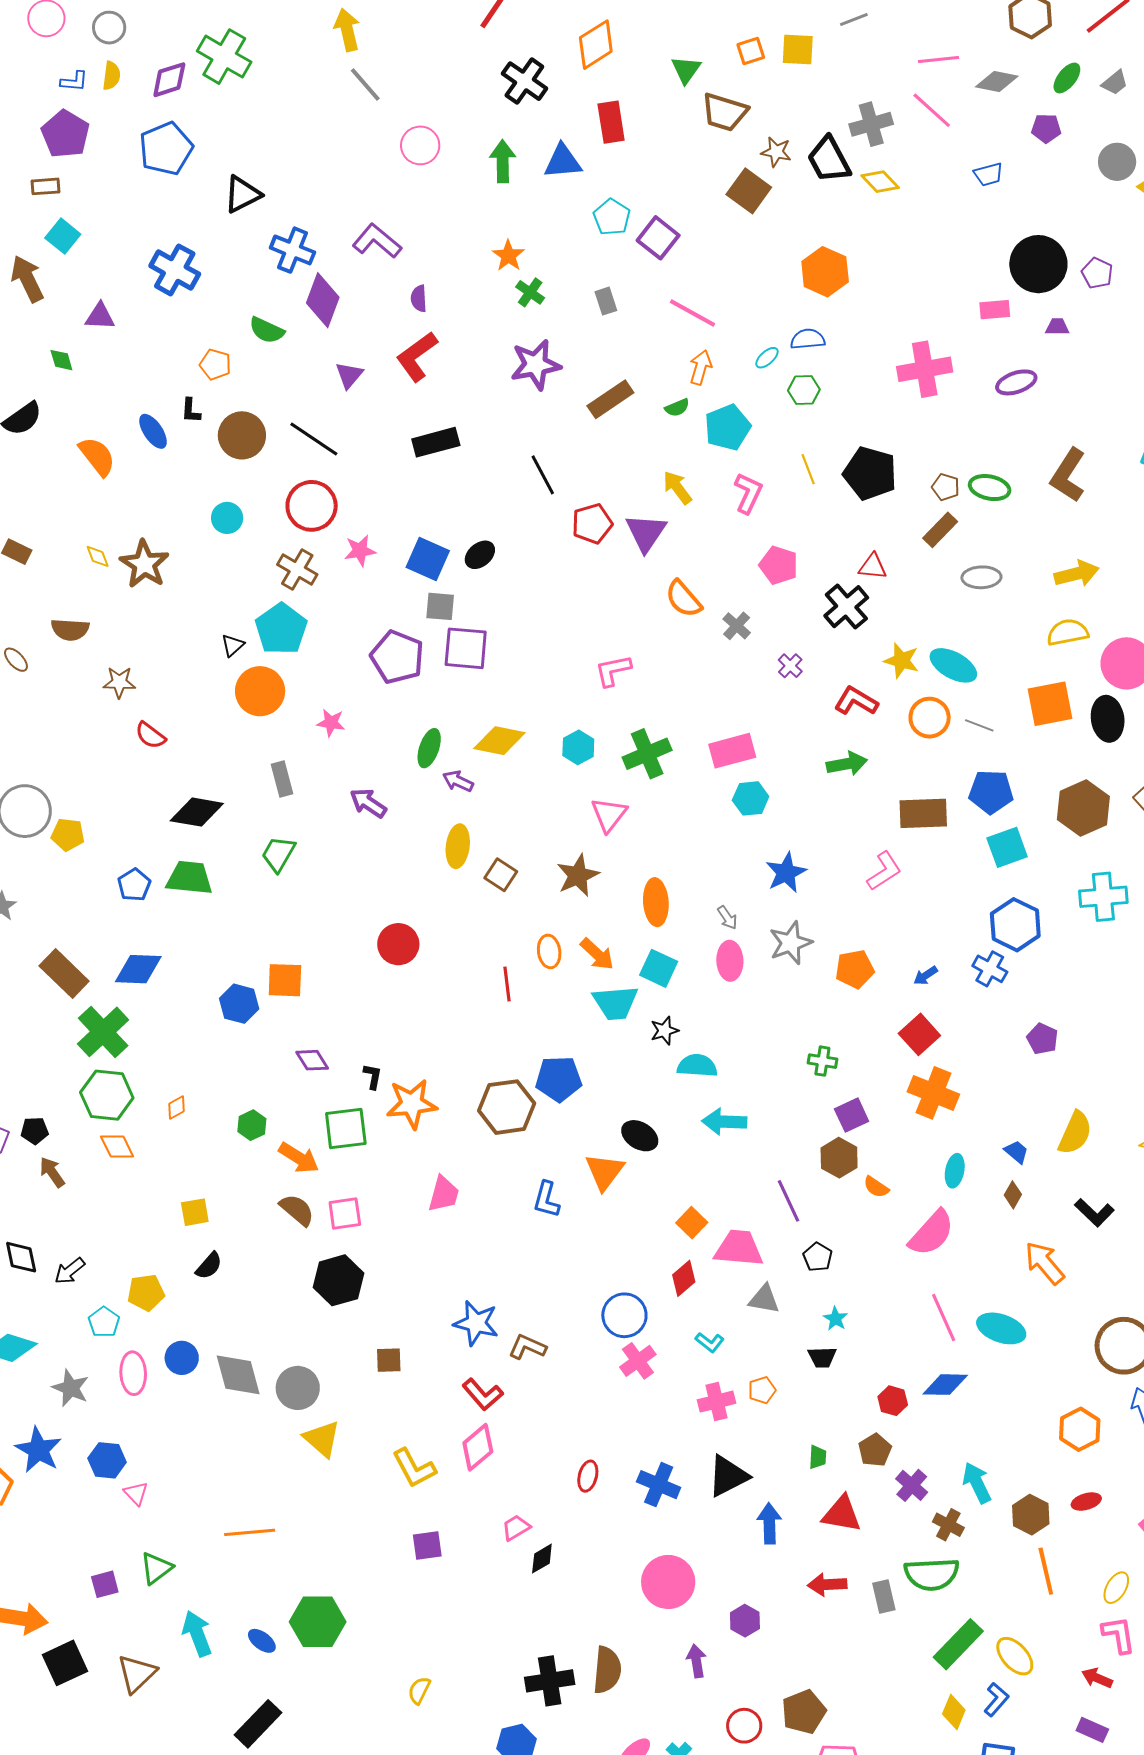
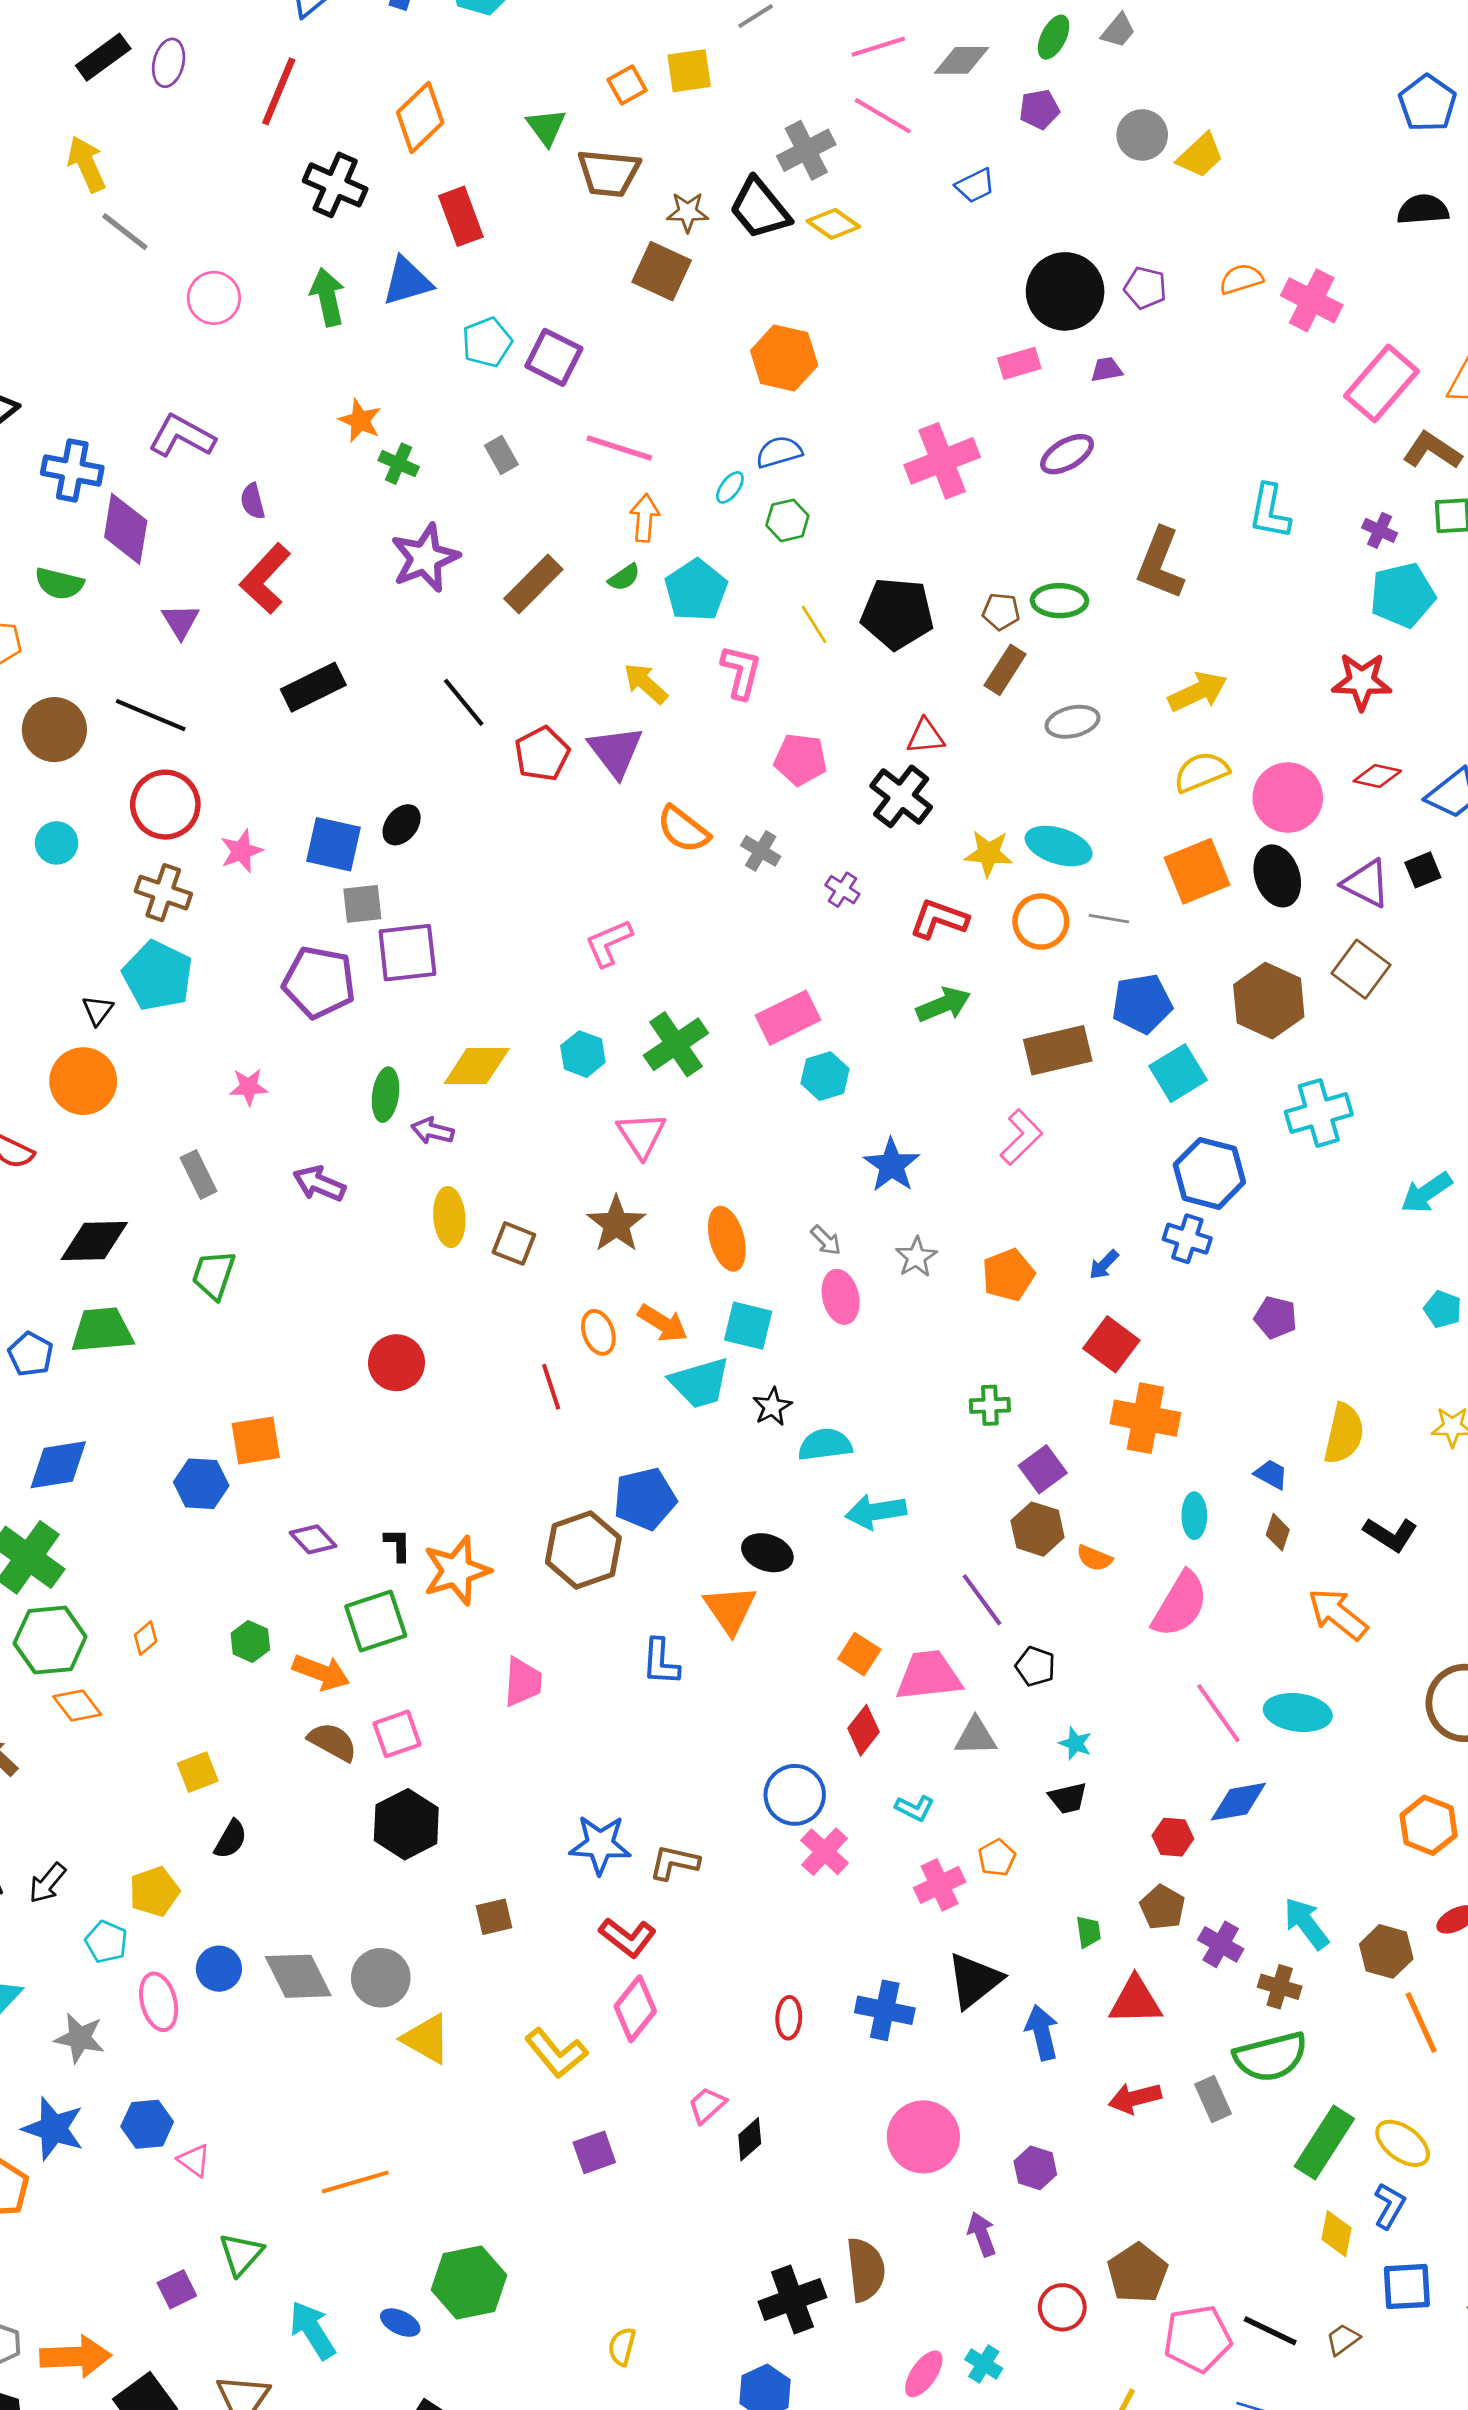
cyan pentagon: (612, 217) -> (487, 342), turned 30
orange circle: (260, 691) -> (83, 1081), moved
gray star: (791, 943) -> (916, 1257), size x0.7

